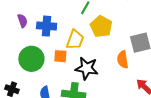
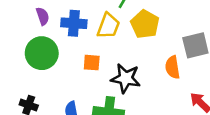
yellow trapezoid: (75, 40) -> (108, 26), moved
green circle: (31, 59) -> (42, 53), moved

